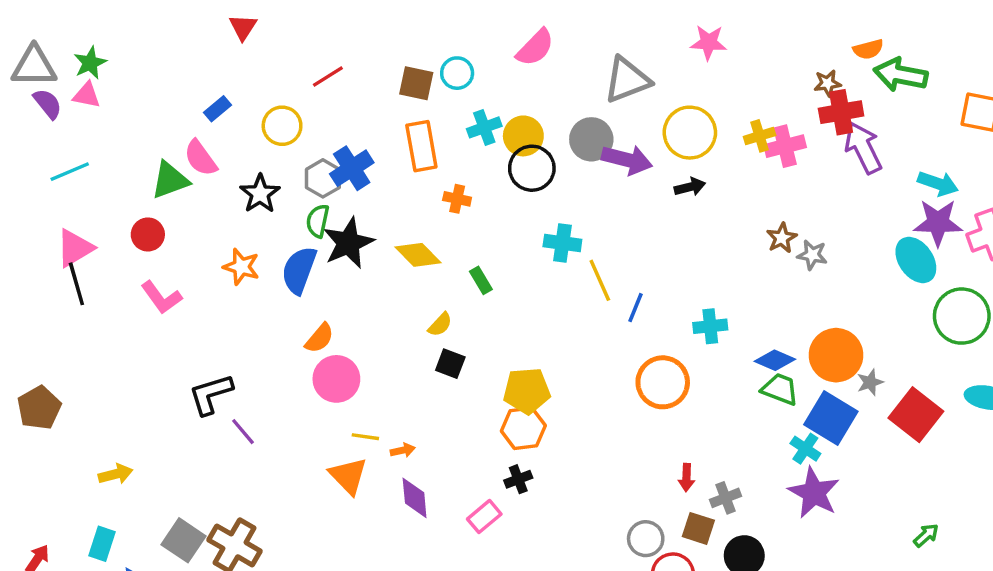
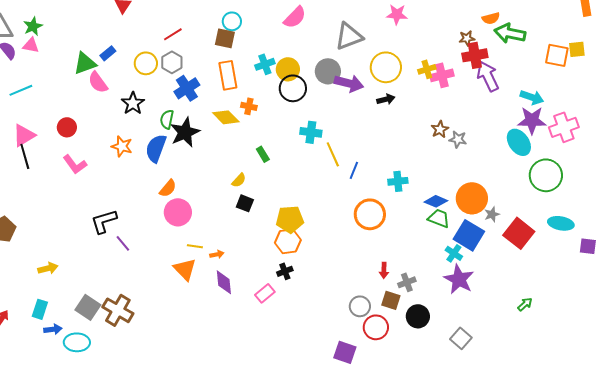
cyan circle: (457, 73) -> (232, 21), moved
gray hexagon: (323, 178) -> (172, 62), moved
green triangle: (170, 180) -> (85, 63), moved
yellow diamond: (418, 255) -> (226, 117), moved

